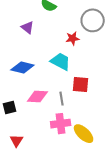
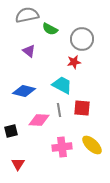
gray circle: (93, 20) -> (82, 39), moved
gray line: (62, 99) -> (59, 110), moved
yellow ellipse: (84, 134) -> (92, 145), moved

